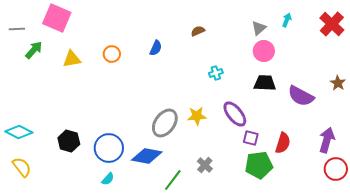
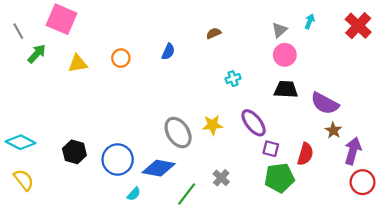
gray line: (17, 29) -> (18, 31), turned 63
brown star: (338, 83) -> (333, 130), moved
gray ellipse: (165, 123) -> (178, 133), turned -68
cyan semicircle: (108, 179) -> (134, 194), moved

